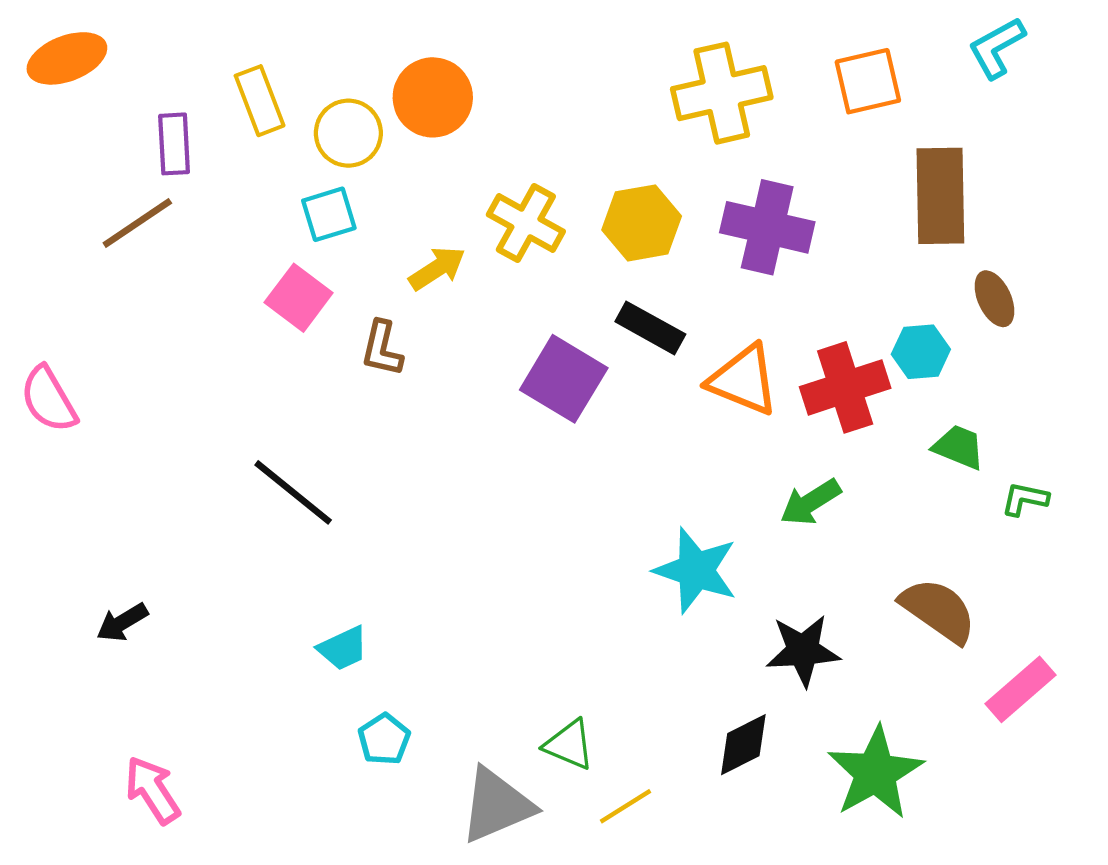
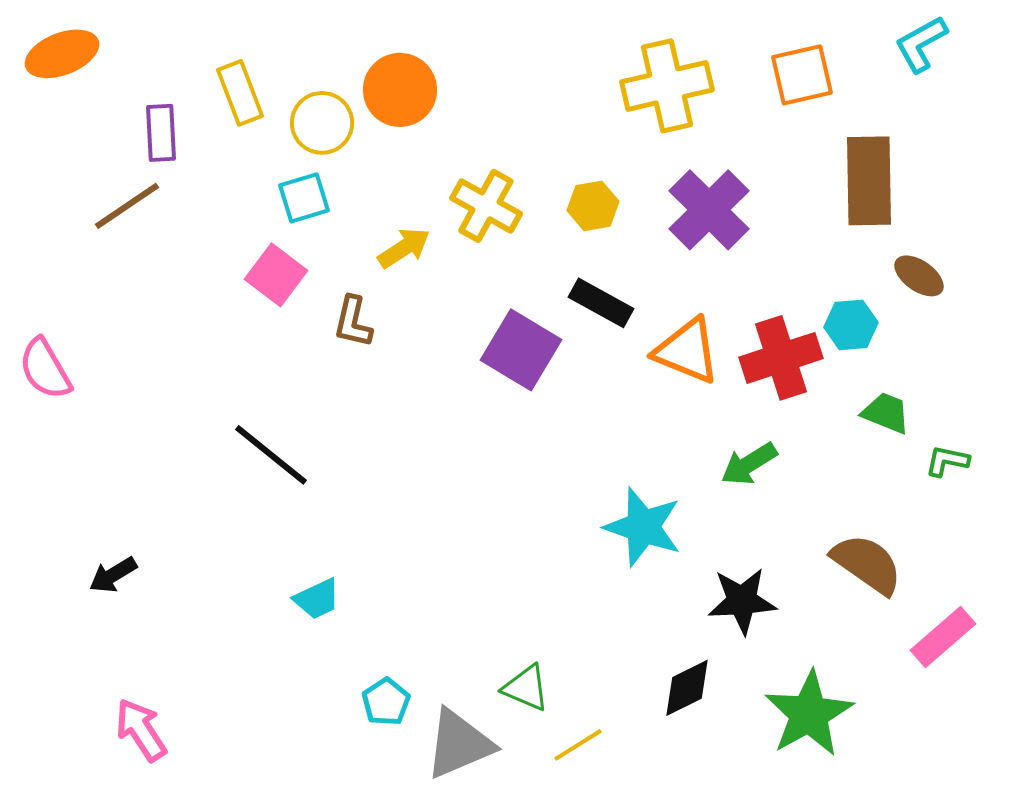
yellow hexagon: (642, 223) -> (593, 206), size x0.7
purple cross: (767, 227) -> (709, 210), turned 32
brown ellipse: (994, 299) -> (919, 276), turned -30
cyan pentagon: (384, 739) -> (386, 702), moved

